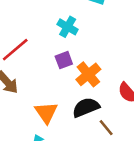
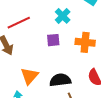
orange cross: (88, 74) -> (85, 42), moved, turned 30

